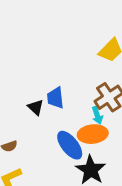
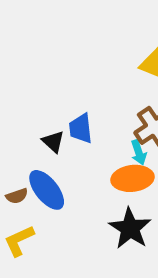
blue ellipse: (70, 145) -> (47, 190), moved

